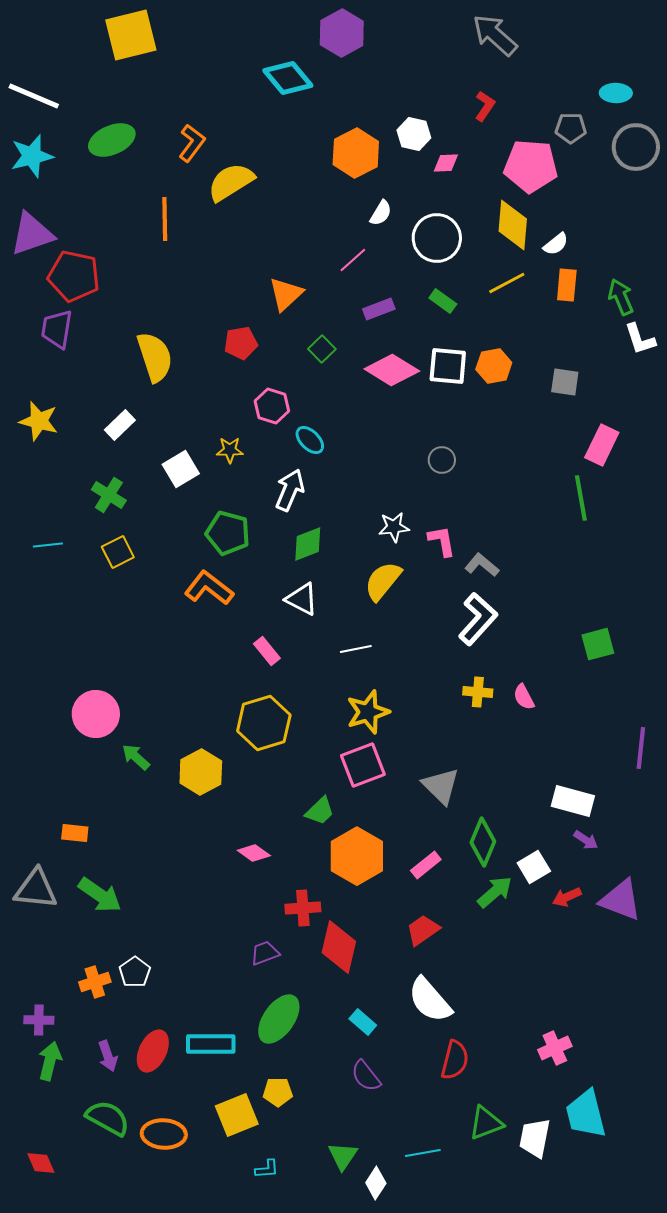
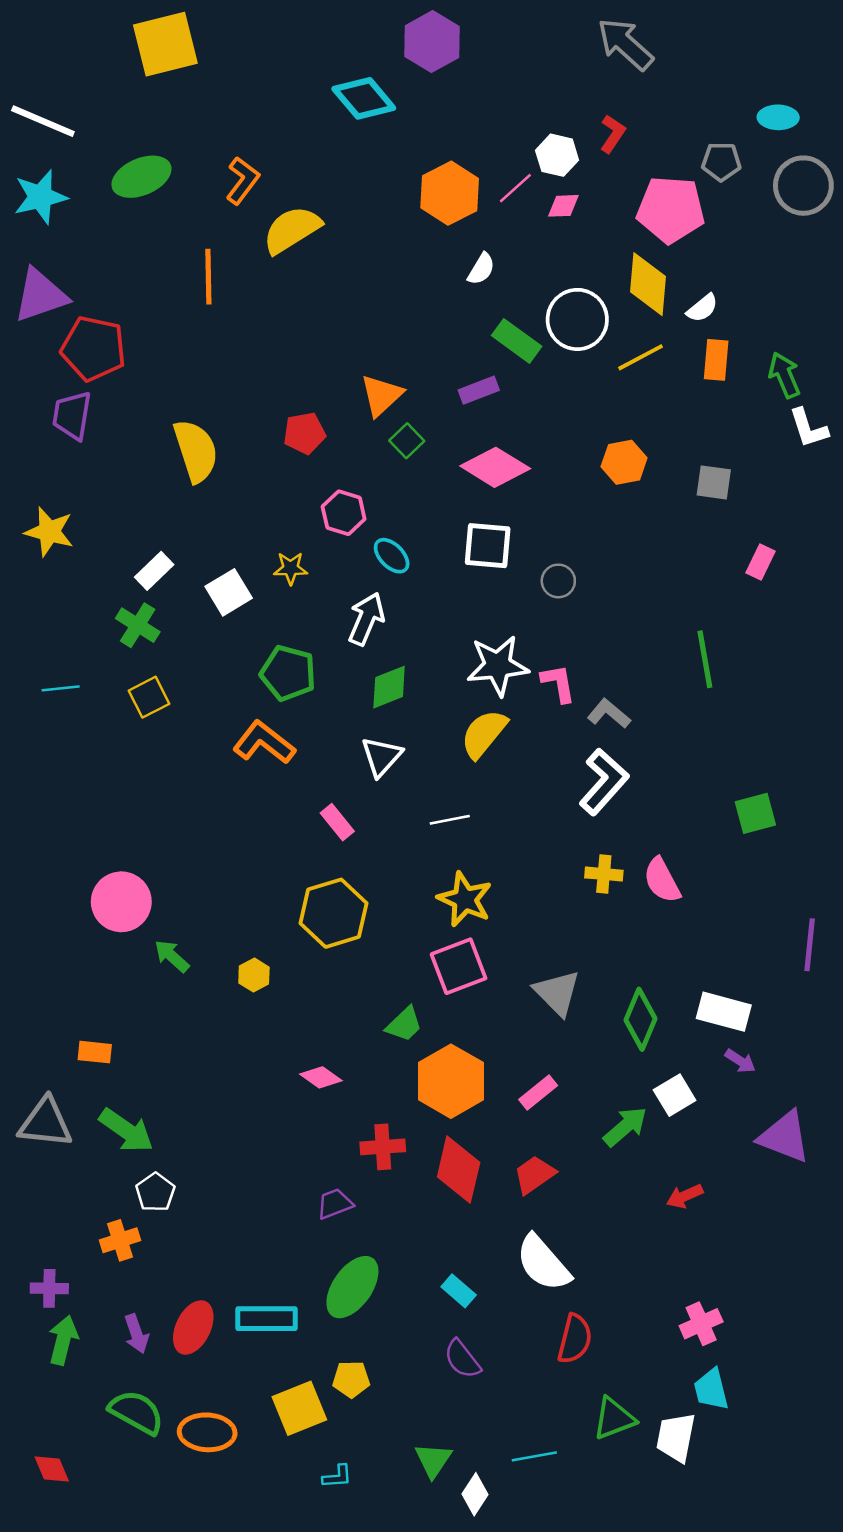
white hexagon: (414, 134) -> (557, 155), moved
white circle: (437, 238) -> (577, 319), moved
pink line: (353, 260) -> (515, 188), moved
orange triangle: (286, 294) -> (381, 395), moved
green rectangle: (443, 301) -> (517, 341), moved, size x1.4
white square: (448, 366) -> (488, 546), moved
white rectangle: (120, 425) -> (154, 571), moved
pink rectangle: (602, 445) -> (760, 562), size x0.7
green line: (581, 498) -> (705, 659), moved
white star: (394, 527) -> (498, 666), size x1.6
white triangle: (302, 599) -> (381, 757), turned 45
pink semicircle: (524, 697) -> (662, 880), size x1.4
yellow star: (368, 712) -> (465, 899), turned -30
yellow hexagon: (201, 772) -> (254, 975), size x0.6
green diamond: (483, 842) -> (640, 1019), moved
red arrow: (567, 897) -> (685, 1196), moved
red diamond: (339, 947) -> (459, 1170), moved
white pentagon: (135, 972) -> (155, 1192), moved
cyan trapezoid: (586, 1114) -> (711, 1389), moved, size x0.7

